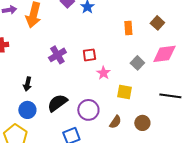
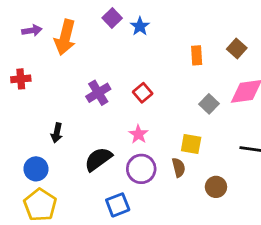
red square: (89, 55) -> (143, 93), turned -32
pink star: (103, 73) -> (138, 134), moved
blue circle: (27, 110) -> (36, 169), moved
brown semicircle: (115, 122) -> (179, 168), moved, turned -48

